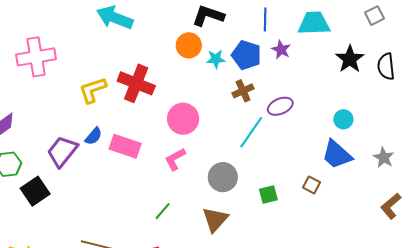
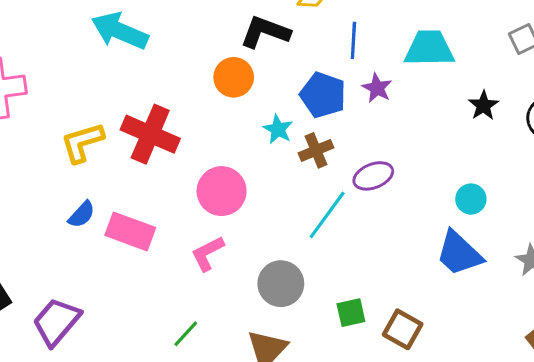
cyan star: (216, 59) -> (278, 129), moved, turned 30
black star: (350, 59) -> (483, 106), size x0.7
purple trapezoid: (62, 151) -> (56, 322), moved
brown square: (312, 185) -> (403, 329), moved, size x1.4

